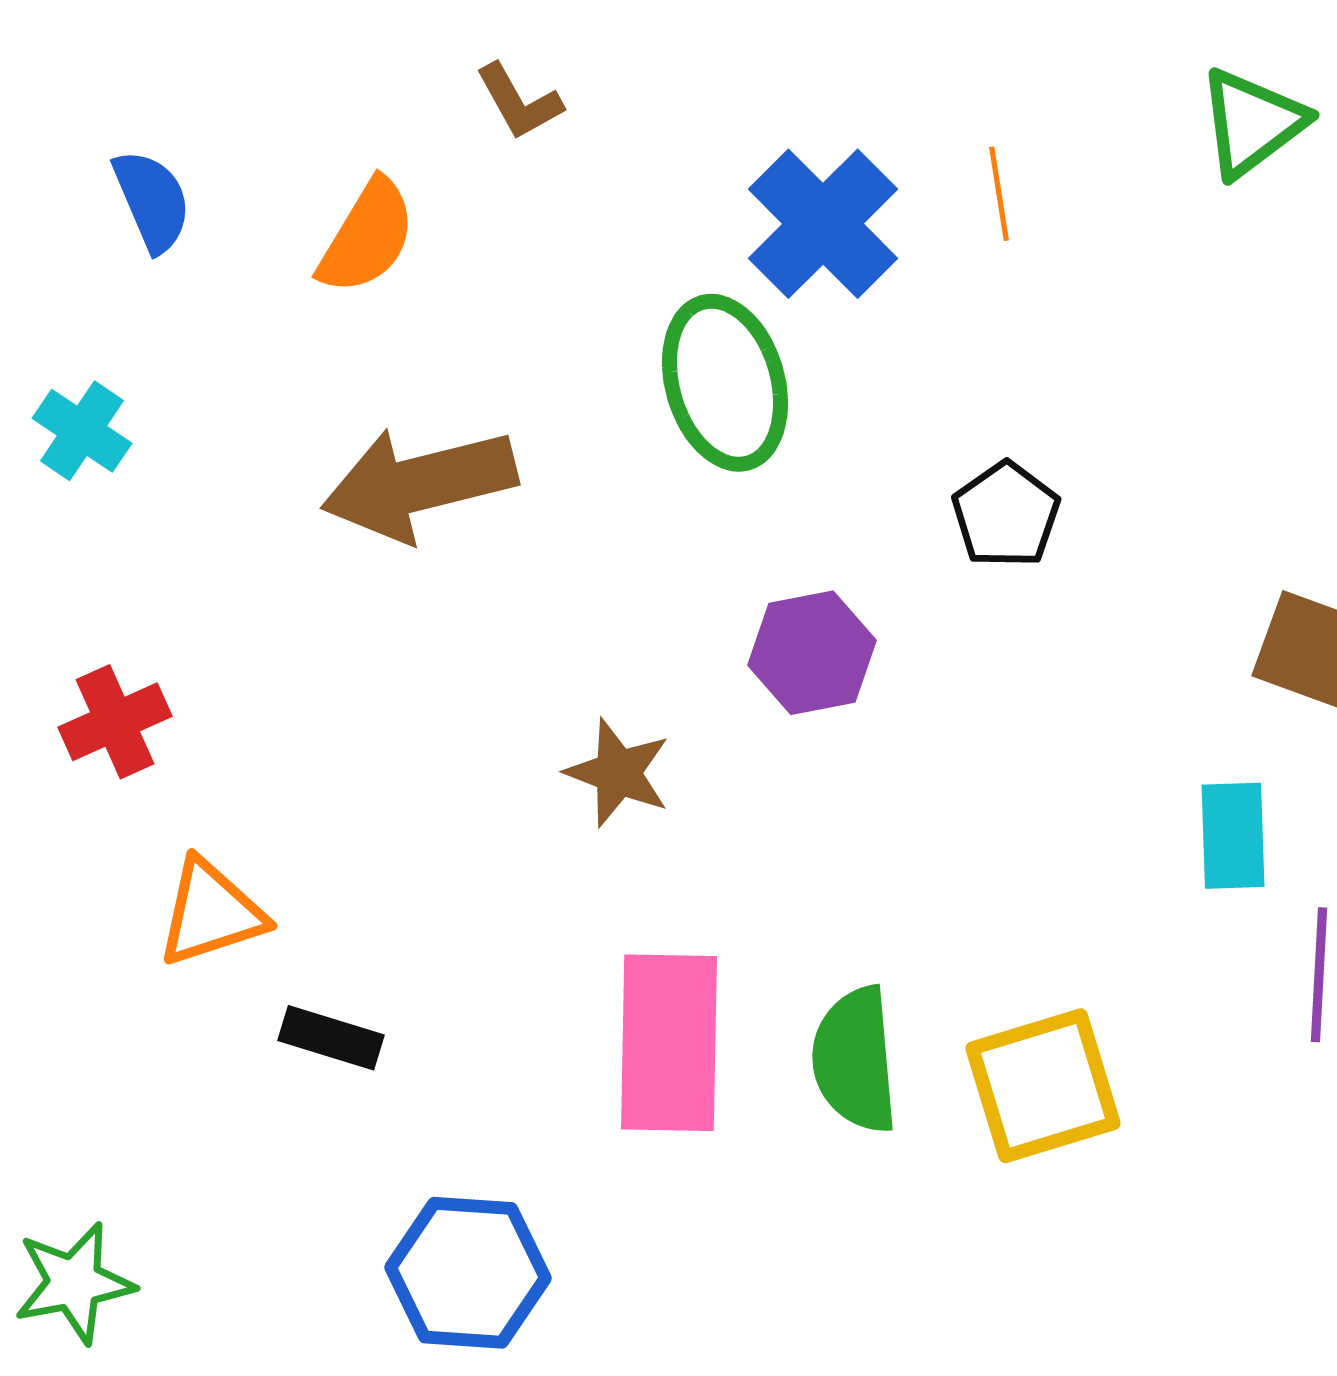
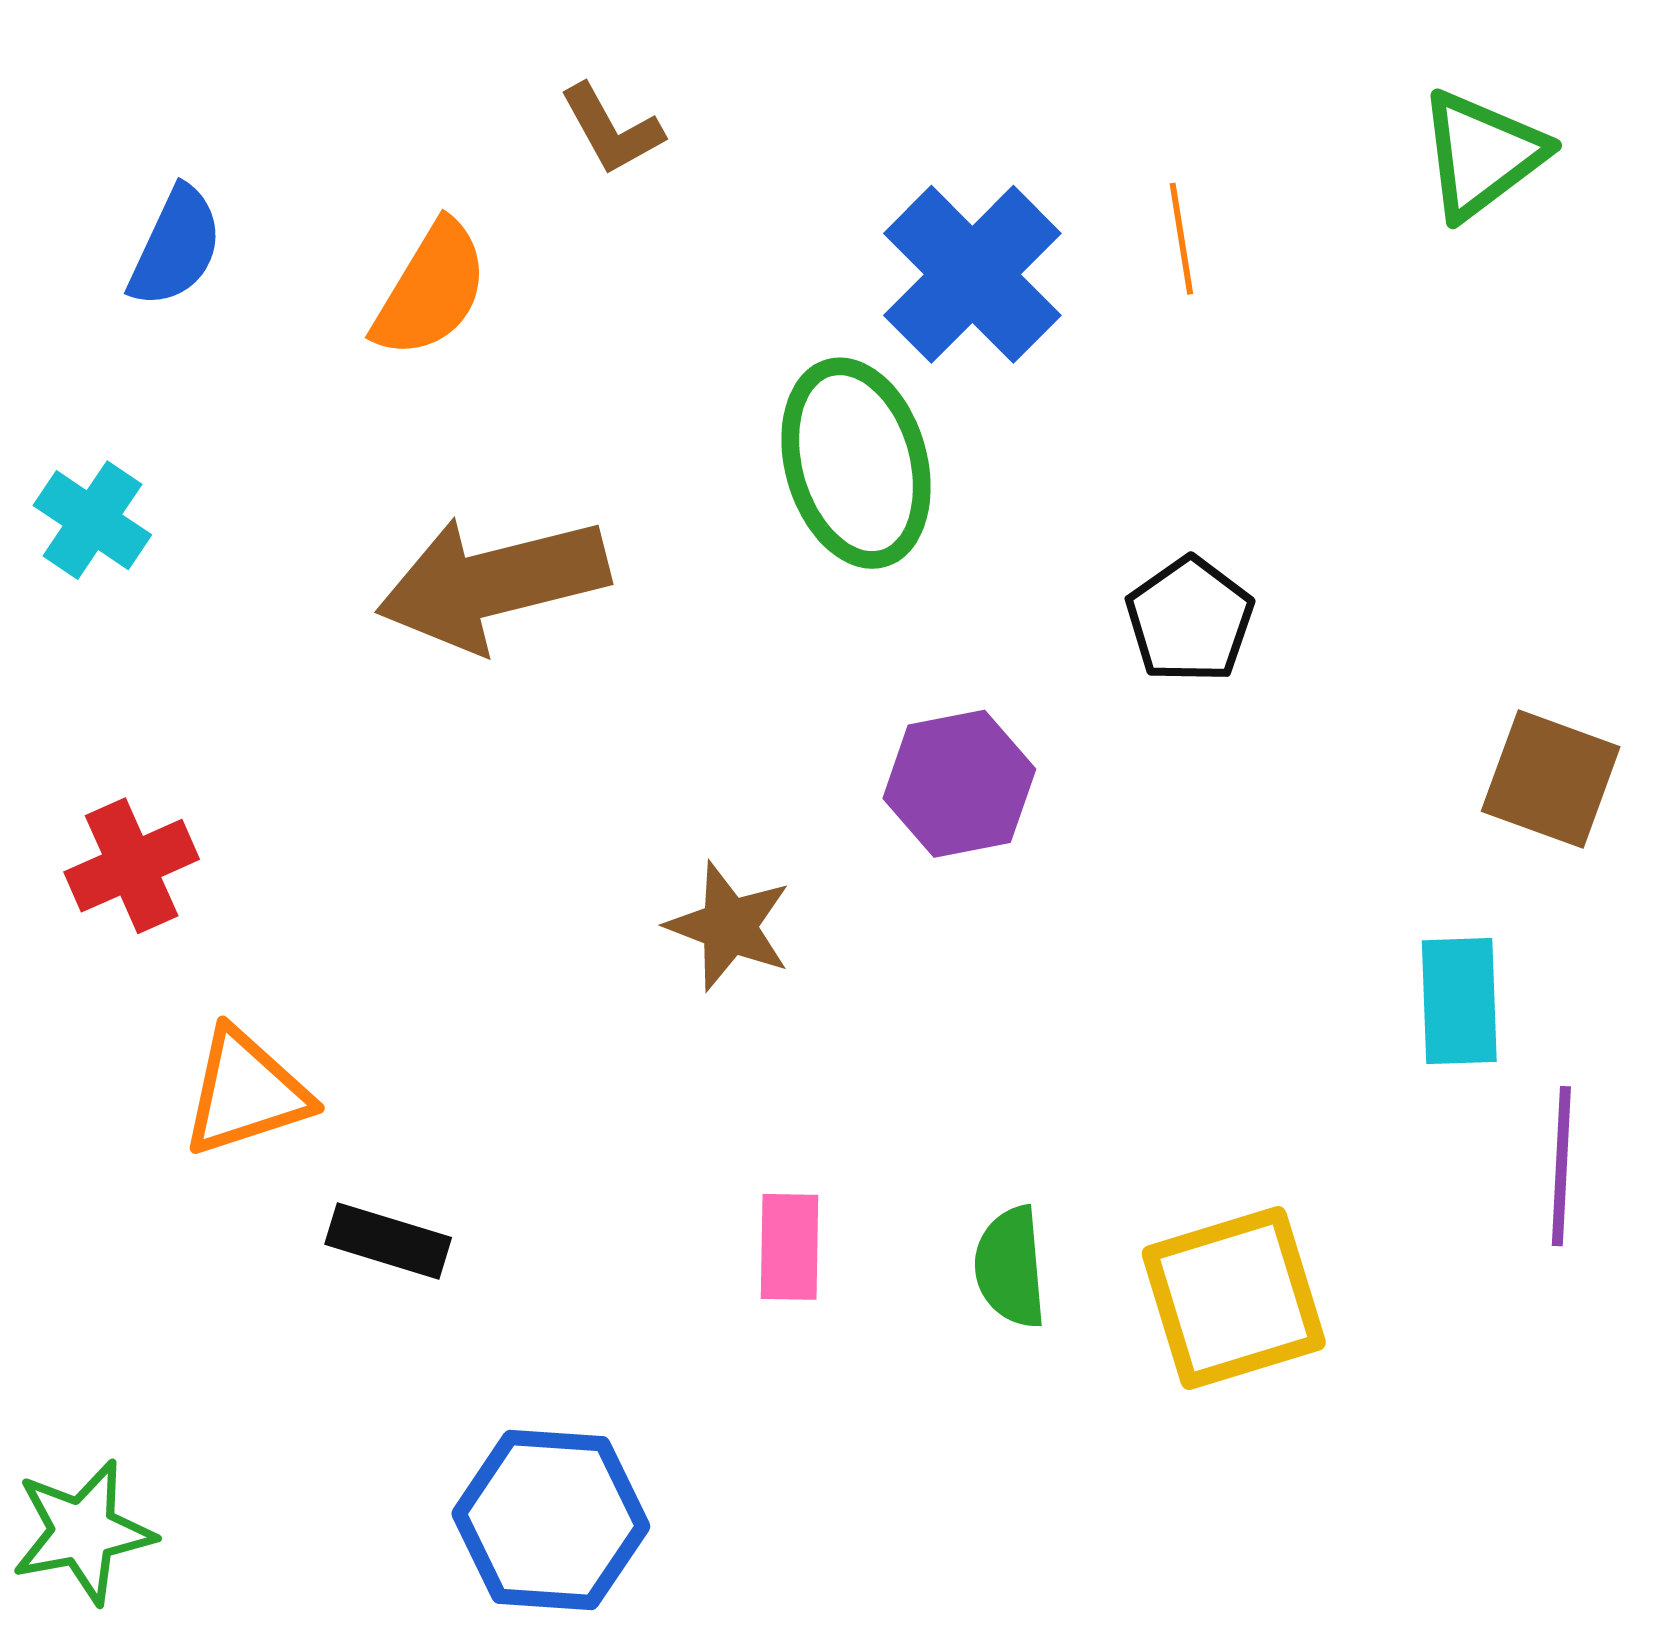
blue semicircle: (152, 201) -> (176, 247), turned 48
pink rectangle: (669, 1043) -> (790, 1247), size x0.5
green semicircle: (855, 1060) -> (1010, 1267), size x0.7

